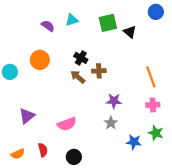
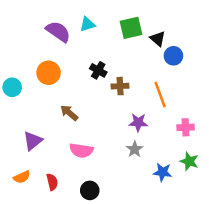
blue circle: (156, 12) -> (173, 56), moved
purple semicircle: (48, 26) -> (58, 32), size x1.5
brown arrow: (78, 77) -> (69, 113), moved
orange line: (151, 77) -> (160, 95), moved
pink semicircle: (67, 124) -> (81, 150), turned 30
orange semicircle: (18, 154) -> (22, 177), moved

